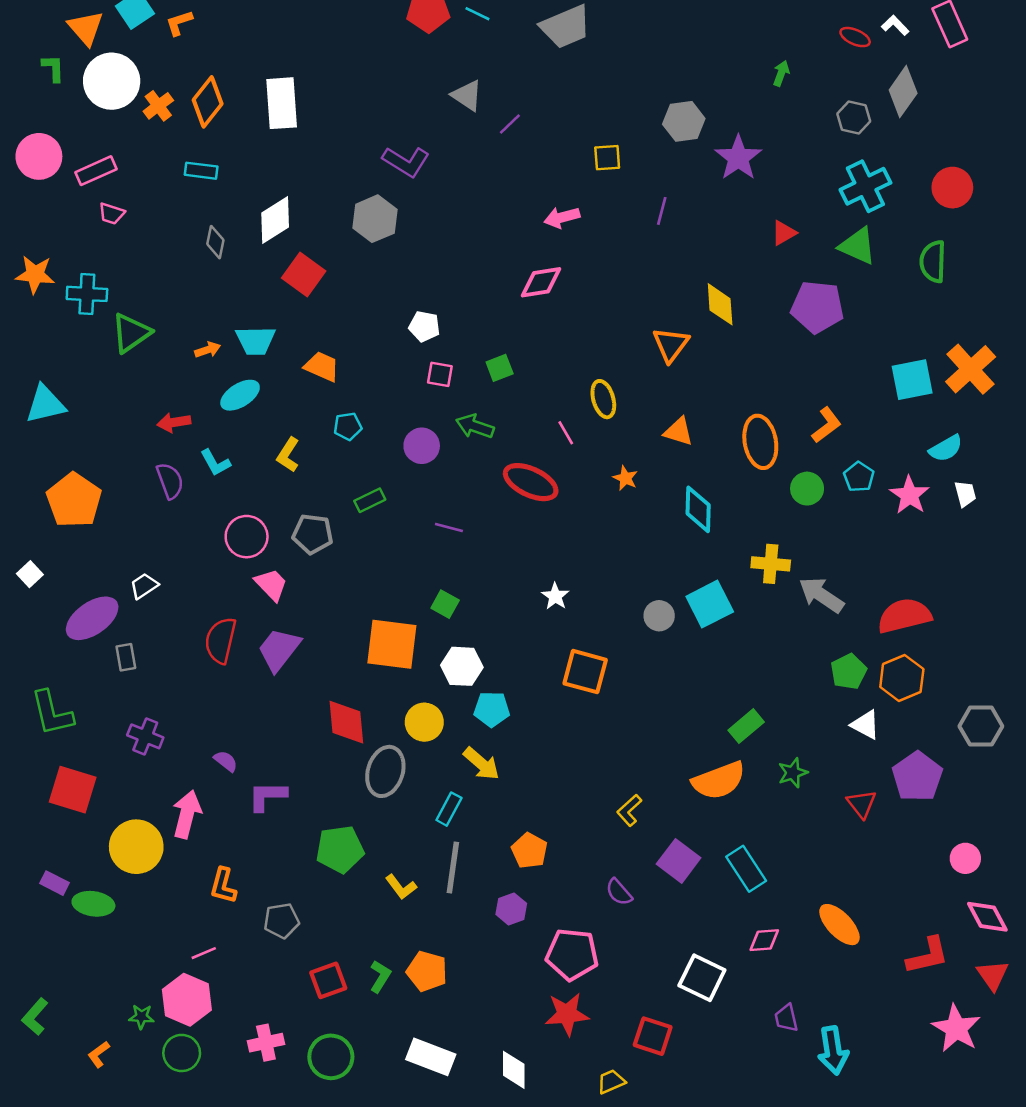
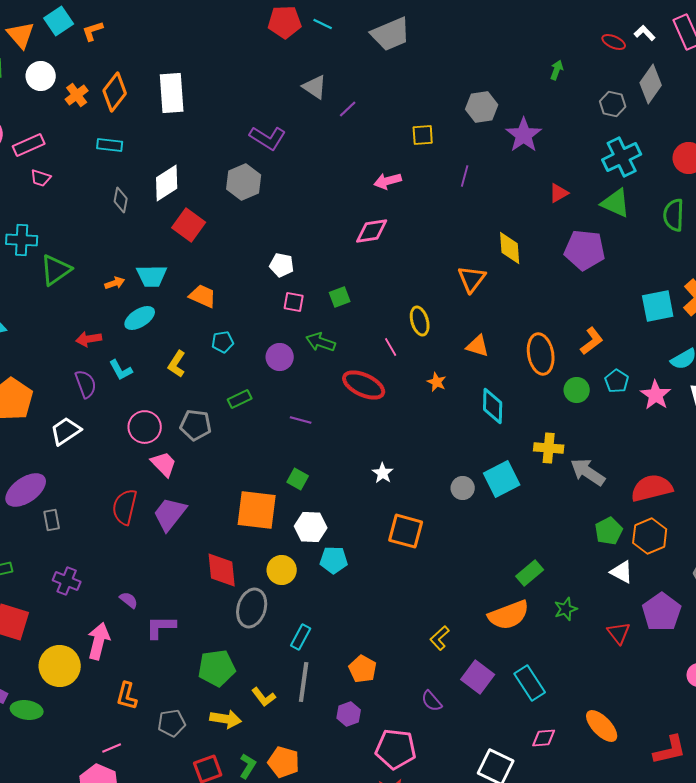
white circle: (112, 81) -> (41, 76), size x0.7
white trapezoid: (144, 586) -> (66, 431), moved, size x1.4
yellow arrow: (481, 764) -> (226, 719), moved, turned -32

